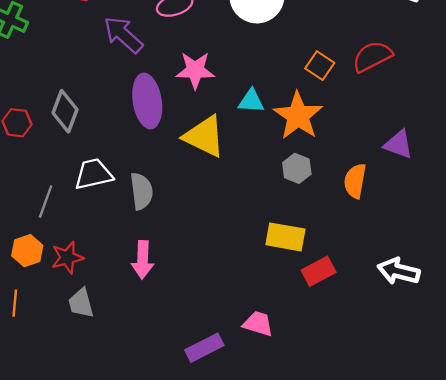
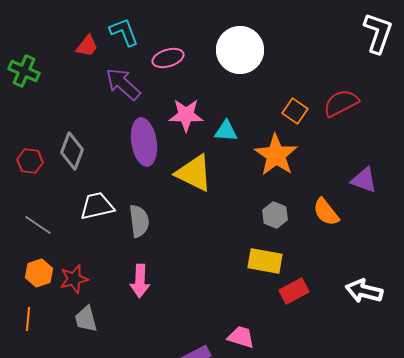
cyan triangle: (251, 101) -> (226, 131), moved
gray hexagon: (297, 168) -> (275, 215), moved
orange semicircle: (355, 181) -> (326, 212), turned -48
gray line: (46, 202) -> (38, 225), moved, turned -76

